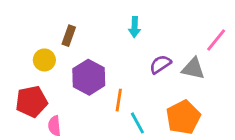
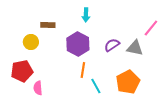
cyan arrow: (135, 27) -> (86, 15), moved
brown rectangle: (69, 36) -> (48, 25), turned 72
purple hexagon: (89, 77) -> (78, 44), moved

